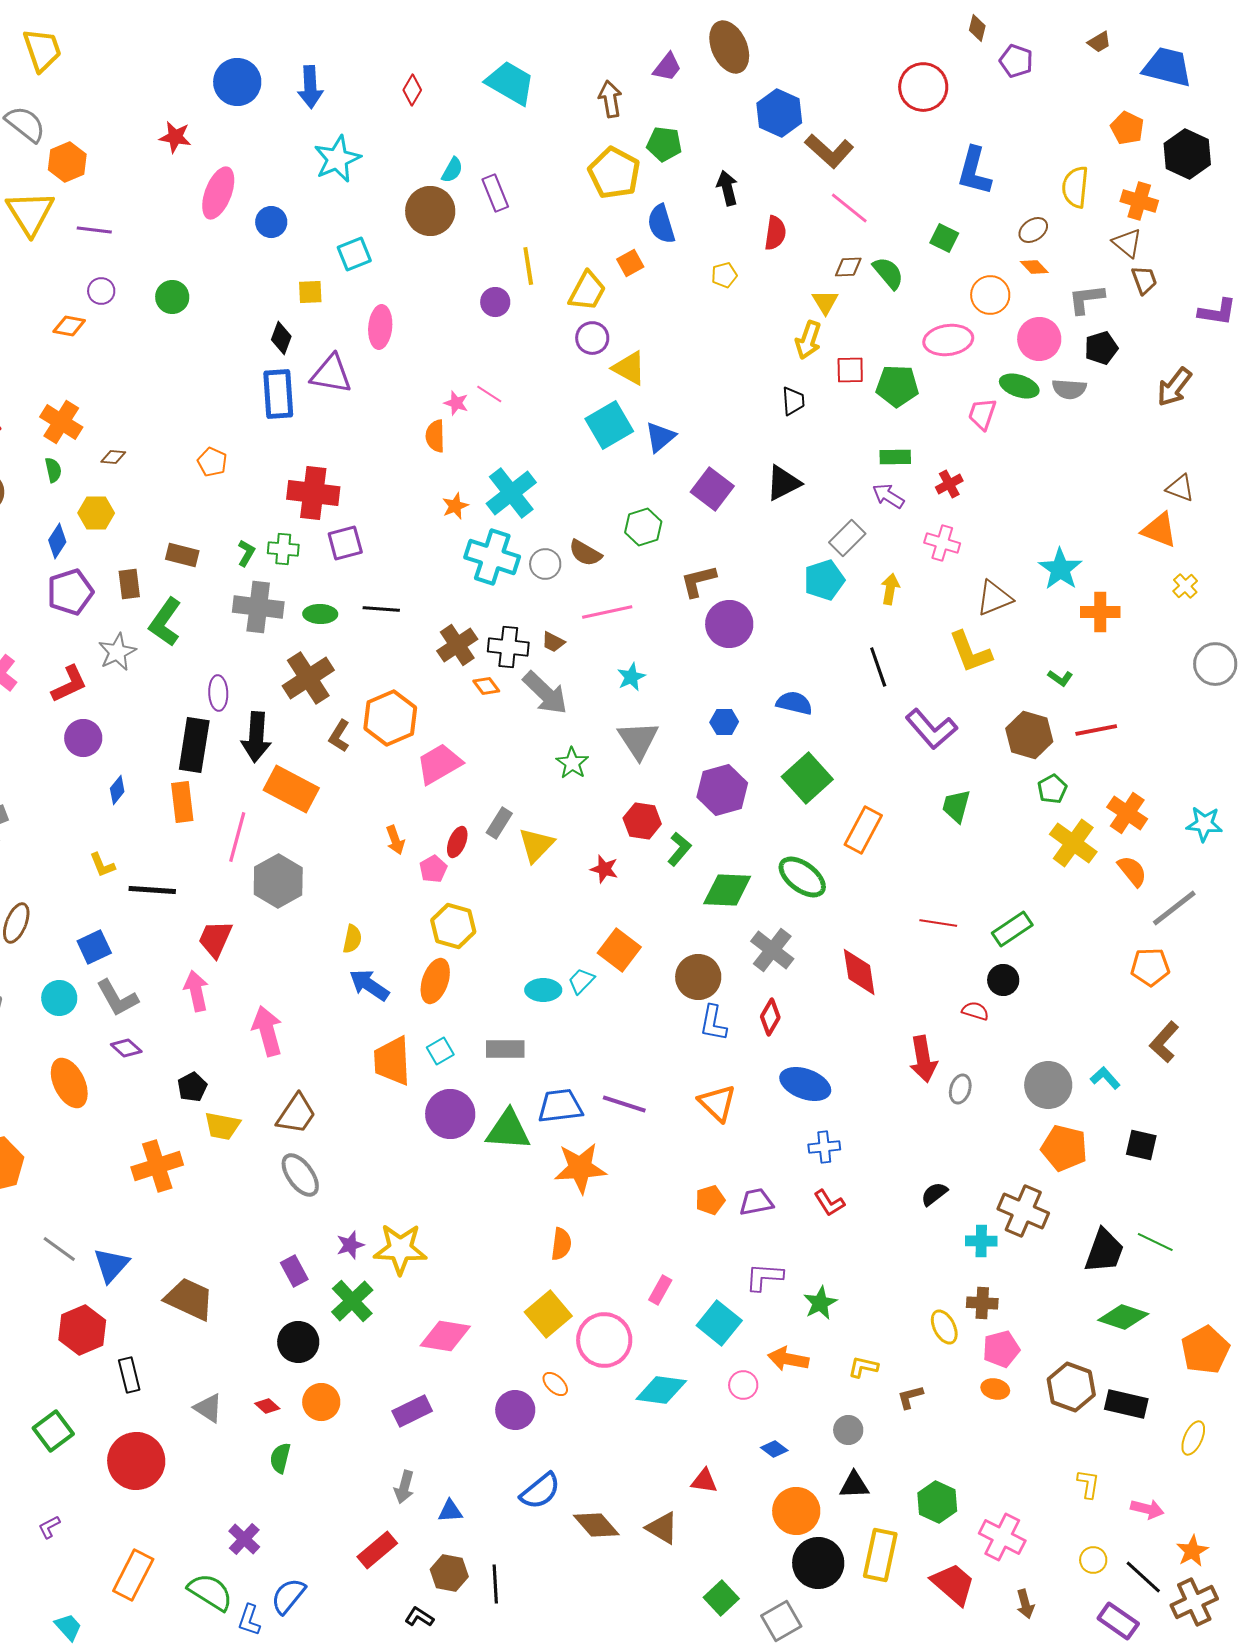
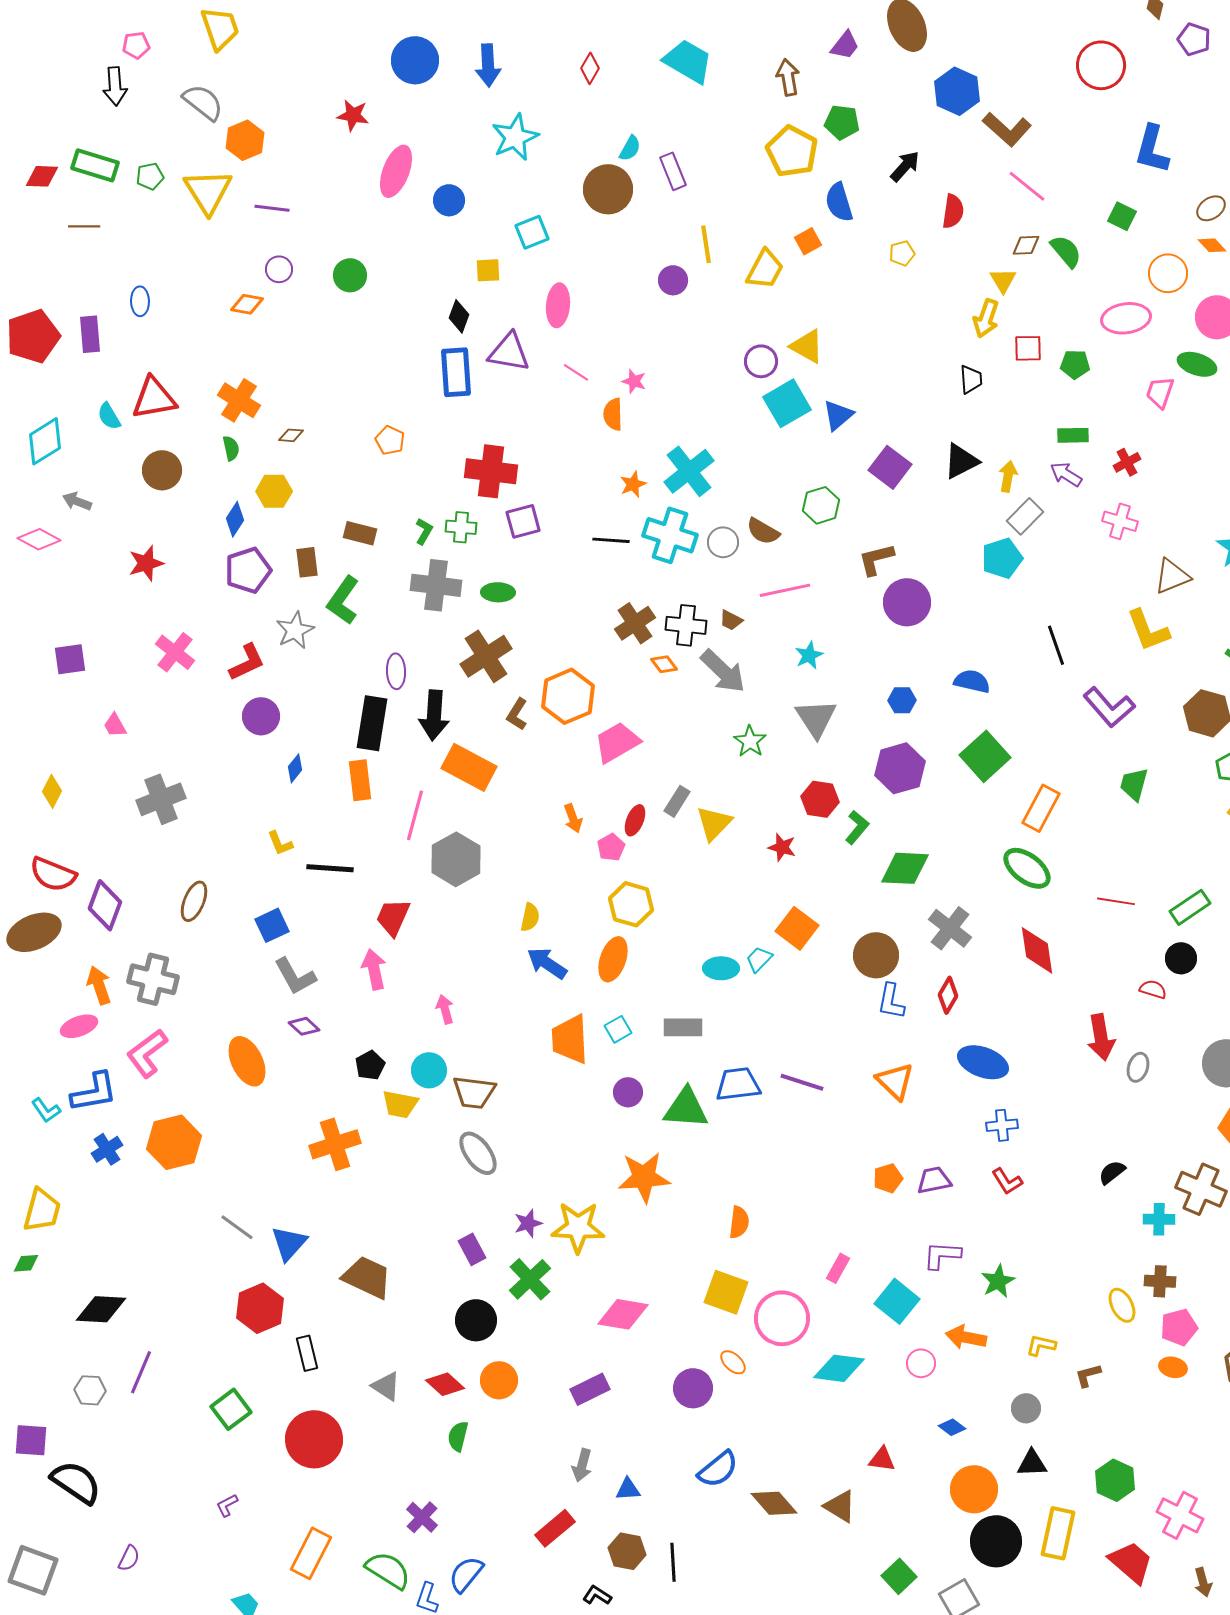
black arrow: (727, 188) -> (905, 166), turned 56
purple circle: (592, 338) -> (761, 361), moved
green pentagon: (897, 386) -> (1075, 364), size x0.7
pink line: (489, 394) -> (576, 372), moved
yellow arrow: (890, 589) -> (1008, 476), moved
black line: (381, 609) -> (611, 540), moved
green ellipse: (802, 877) -> (1027, 868), moved
cyan circle: (59, 998) -> (429, 1070), moved
pink arrow: (267, 1031) -> (445, 1009), size x0.6
brown trapezoid: (296, 1114) -> (474, 1092), turned 63
purple circle: (450, 1114) -> (628, 1092), size x0.6
orange star: (580, 1168) -> (644, 1177), moved
yellow square: (548, 1314) -> (726, 1292), turned -30
red diamond: (267, 1406) -> (445, 1384), size x1.5

